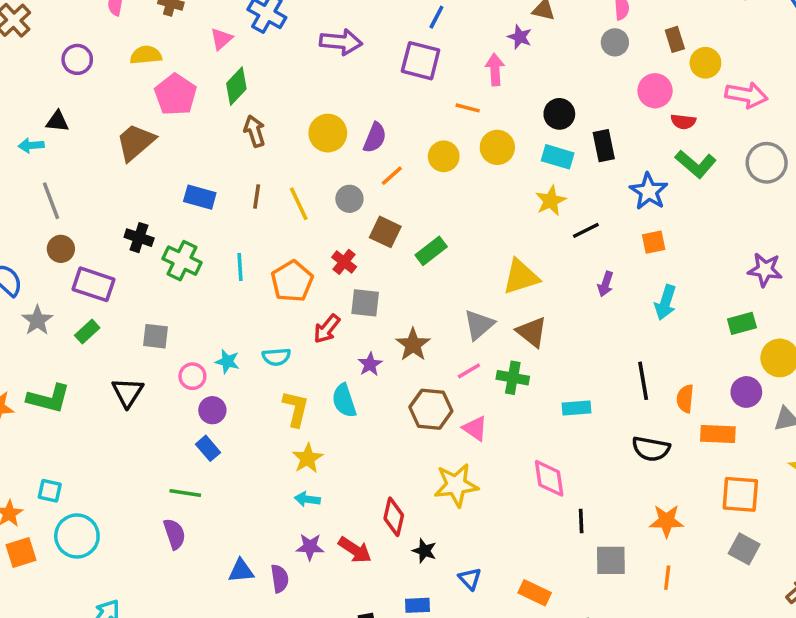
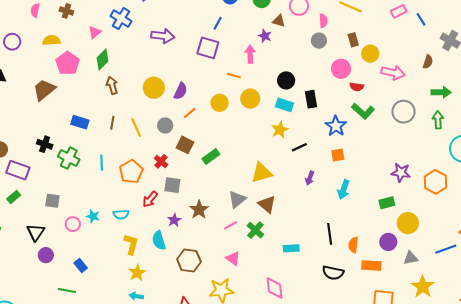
green cross: (513, 378) -> (255, 230), turned 30
brown hexagon: (431, 409) -> (189, 261), moved
purple circle: (212, 410) -> (46, 255), moved

